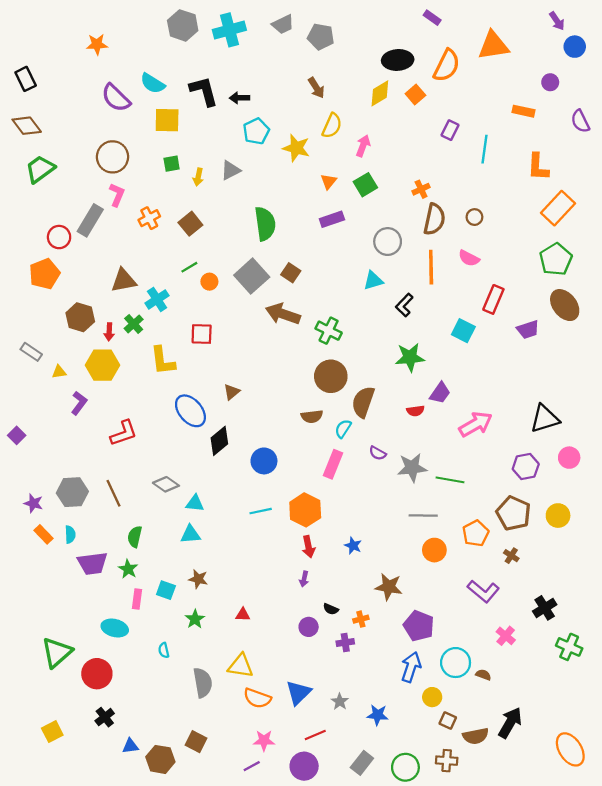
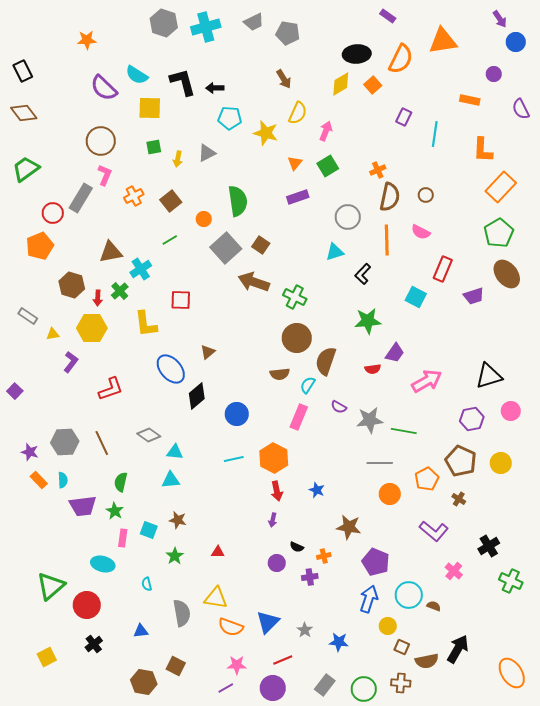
cyan pentagon: (256, 131) -> (230, 118), turned 30
green trapezoid: (40, 169) -> (26, 169), moved
orange circle: (209, 282) -> (204, 219), moved
blue triangle: (130, 746) -> (141, 631), moved

